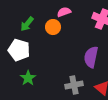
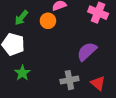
purple semicircle: (91, 57) -> (87, 51), turned 35

